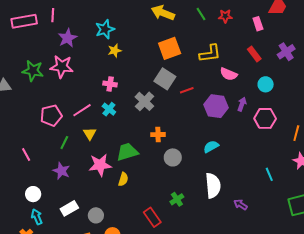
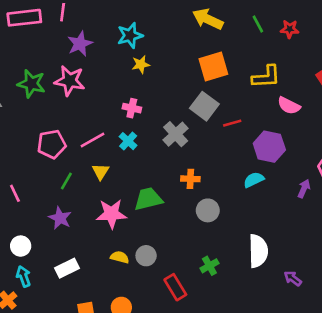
purple arrow: (242, 104) -> (304, 189), moved
cyan semicircle: (211, 147) -> (254, 180), moved
yellow semicircle: (123, 179) -> (120, 257), moved, turned -96
gray circle: (96, 215) -> (146, 256), moved

